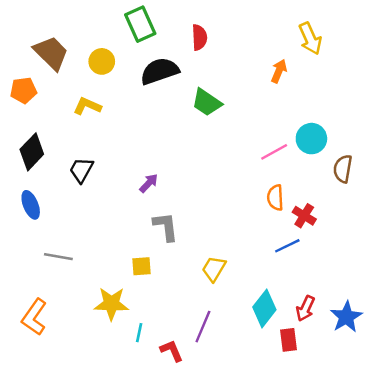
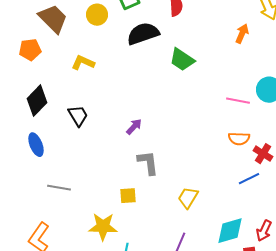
yellow circle: (102, 61) -> (97, 15), moved
pink line: (274, 152) -> (238, 101), turned 40
black trapezoid: (81, 170) -> (78, 116), turned 120
orange semicircle: (275, 198) -> (239, 139), turned -85
cyan diamond: (264, 308) -> (230, 231), turned 36

